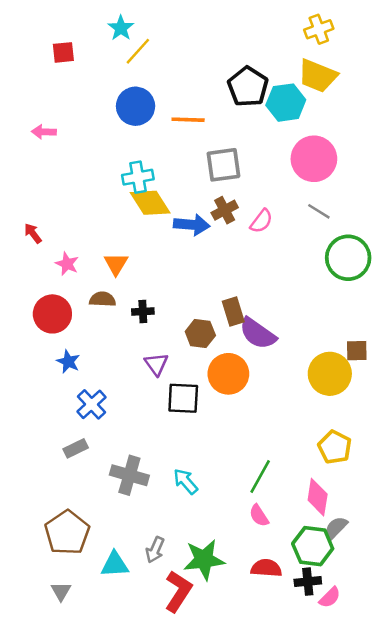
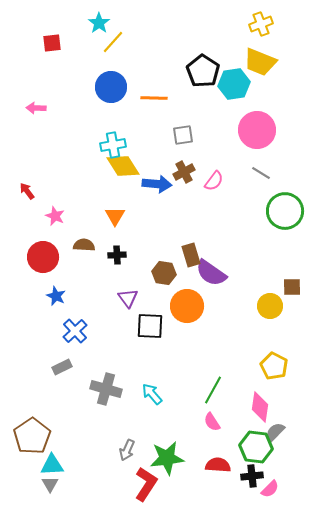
gray square: (223, 165) -> (183, 135), size x0.7
orange triangle: (116, 264) -> (115, 216), moved
yellow circle: (330, 374) -> (270, 306), size x0.7
brown pentagon: (67, 533) -> (32, 436), moved
cyan triangle: (115, 564) -> (52, 465), moved

